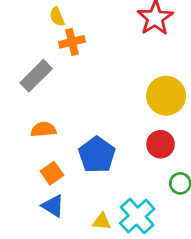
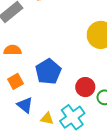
red circle: (161, 144) -> (85, 87), moved
blue triangle: (53, 206) -> (25, 105), moved

